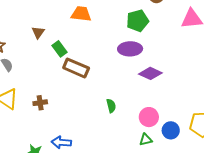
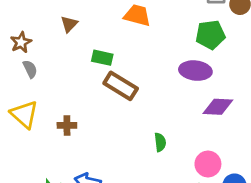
brown triangle: (38, 32) -> (69, 24), moved
green rectangle: (59, 49) -> (102, 58), turned -49
purple diamond: (150, 73) -> (218, 107), turned -30

